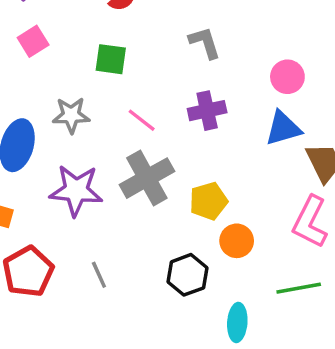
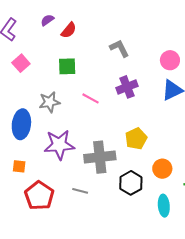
gray cross: (147, 178) -> (100, 157), moved, turned 32
orange circle: (237, 241) -> (162, 169), moved
gray line: (99, 275) -> (80, 191), turned -42

